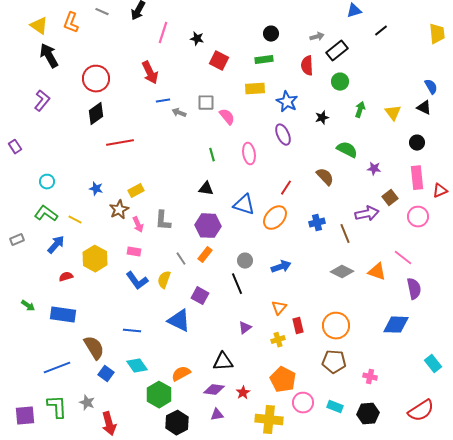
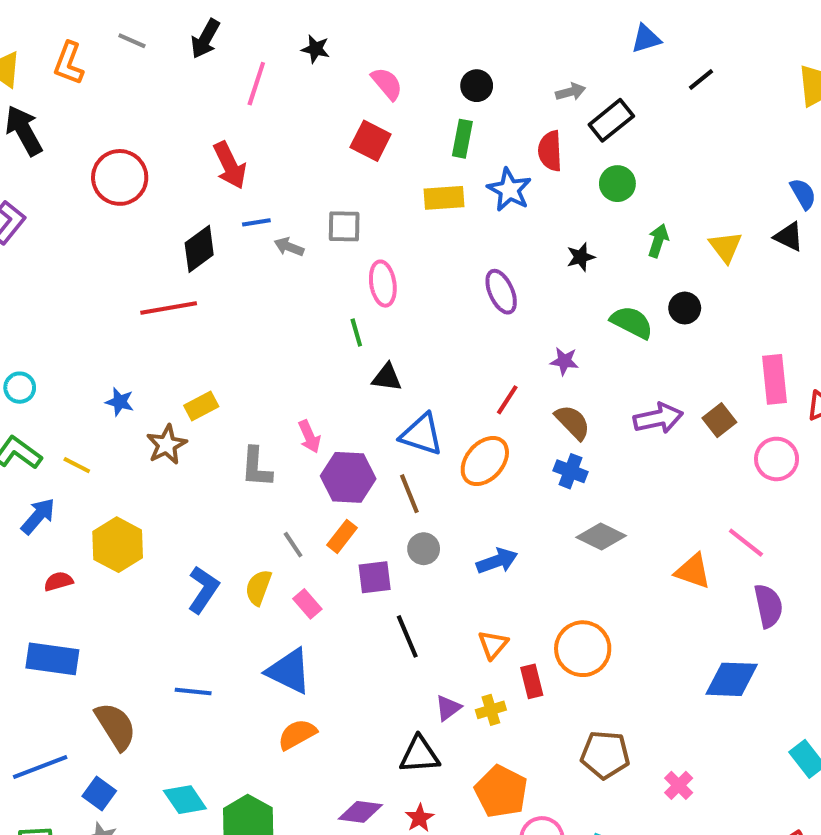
black star: (197, 39) -> (316, 49), moved
green rectangle: (264, 60) -> (462, 139), turned -72
blue star: (287, 102) -> (509, 190), moved
black diamond: (96, 114) -> (199, 249), moved
pink semicircle: (227, 117) -> (387, 84), moved
black circle: (417, 143) -> (685, 308), moved
pink ellipse: (249, 154) -> (383, 284), moved
purple star: (374, 169) -> (564, 361), moved
brown semicircle: (325, 177) -> (573, 422), moved
black triangle: (206, 189) -> (387, 377), moved
purple arrow: (367, 214) -> (658, 418), moved
blue cross: (317, 223) -> (570, 471), turned 35
pink arrow: (138, 225) -> (309, 437), moved
brown line: (345, 234) -> (409, 494), moved
pink rectangle: (134, 252) -> (307, 604), moved, turned 40
gray diamond: (342, 272) -> (601, 536), moved
blue L-shape: (137, 281) -> (203, 590), turned -110
black line: (237, 284) -> (407, 636), moved
purple square: (200, 296) -> (375, 577), moved, turned -36
orange circle: (336, 326) -> (583, 649), moved
purple triangle: (245, 328) -> (448, 708), moved
black triangle: (223, 362) -> (420, 755), moved
cyan diamond: (137, 366) -> (185, 800), moved
blue square: (106, 374) -> (99, 794), moved
orange semicircle: (181, 374) -> (297, 734), moved
pink cross: (370, 377) -> (679, 785), turned 32

